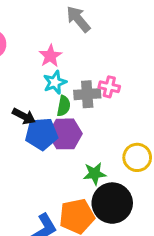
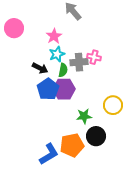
black arrow: (24, 116) -> (40, 68), moved
blue pentagon: (42, 134) -> (48, 89), turned -30
black circle: (112, 203) -> (96, 136), size x0.7

